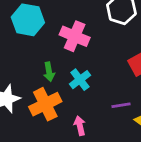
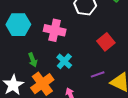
green arrow: (49, 72) -> (33, 60), moved

